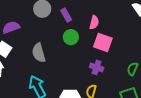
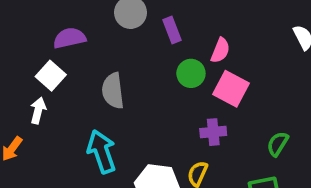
green circle: (71, 37) -> (191, 73), moved
purple cross: (97, 67) -> (213, 132), turned -32

